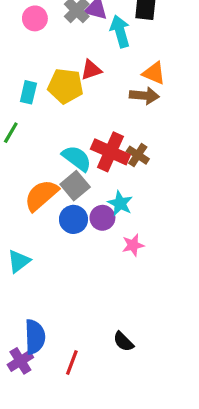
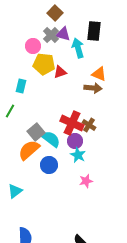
pink circle: (35, 18) -> (33, 46), moved
yellow pentagon: (65, 86) -> (44, 64), moved
cyan semicircle: (77, 158) -> (51, 139), moved
gray square: (75, 186) -> (36, 132), moved
purple circle: (102, 218) -> (75, 141), moved

